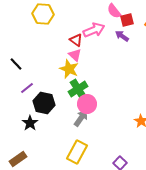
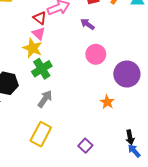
purple arrow: (122, 36) -> (87, 24), moved
pink circle: (87, 104) -> (96, 54), moved

